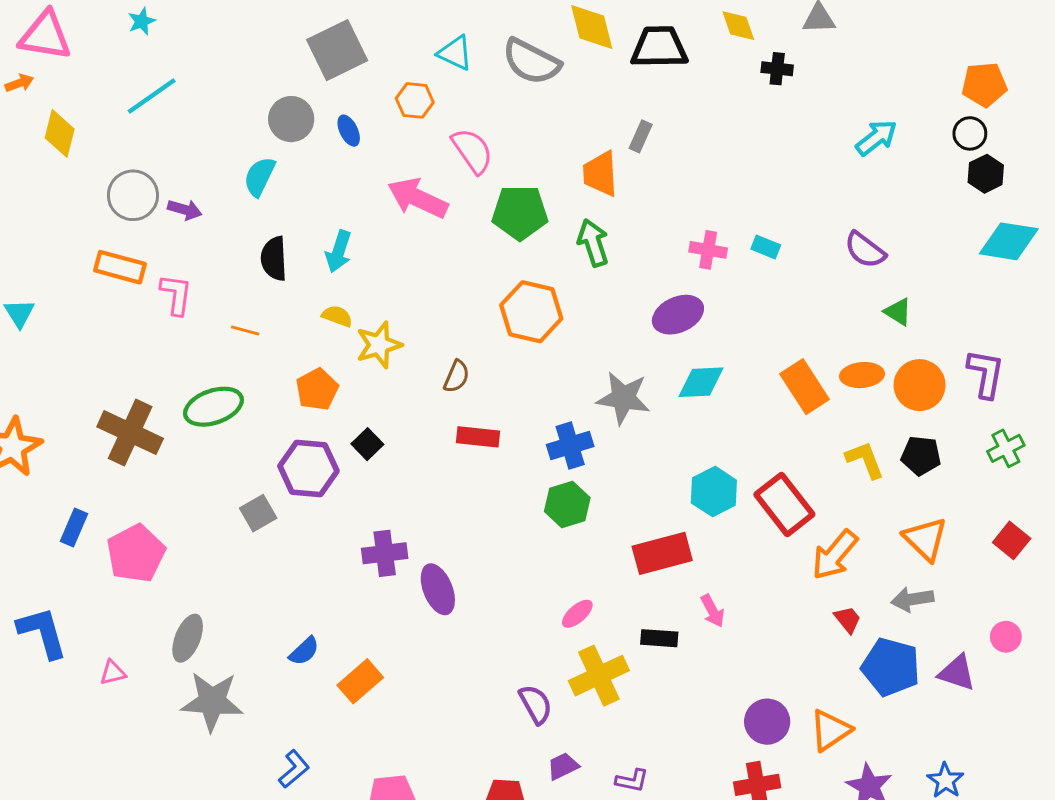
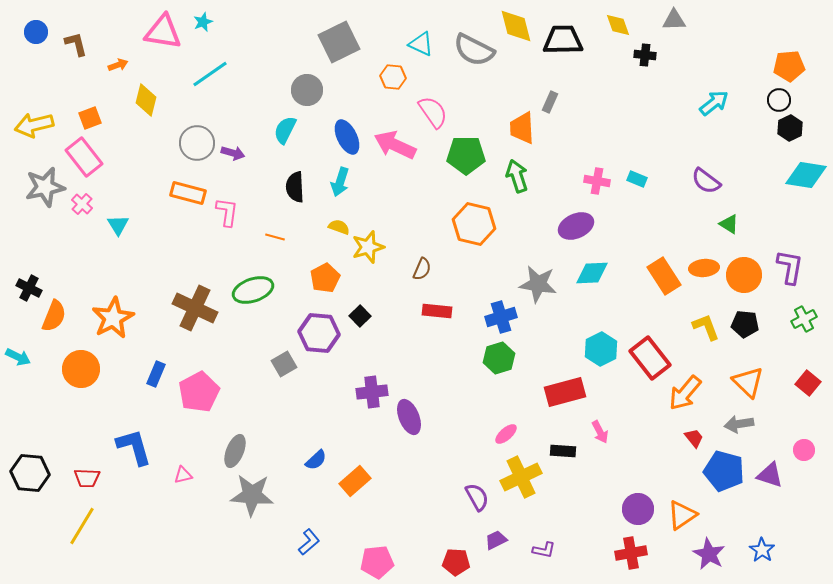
pink triangle: (45, 36) -> (163, 32), moved
blue ellipse: (349, 131) -> (347, 137), moved, size x1.6

